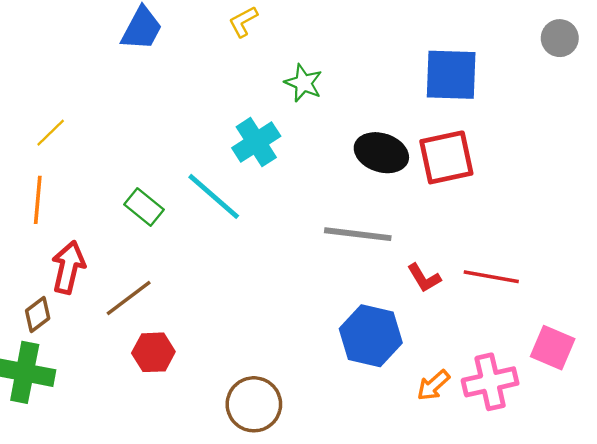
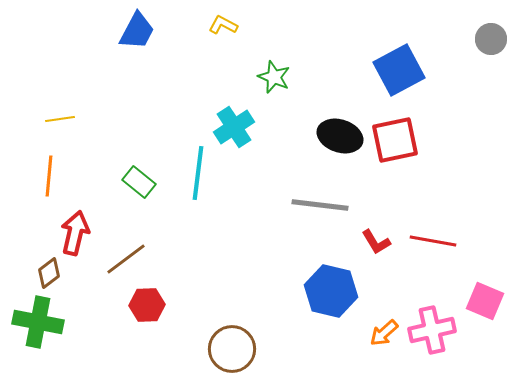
yellow L-shape: (243, 22) -> (223, 25), turned 56
blue square: (451, 75) -> (399, 70), turned -30
yellow line: (51, 133) -> (60, 119), turned 36
cyan line: (214, 196) -> (198, 173), turned 56

